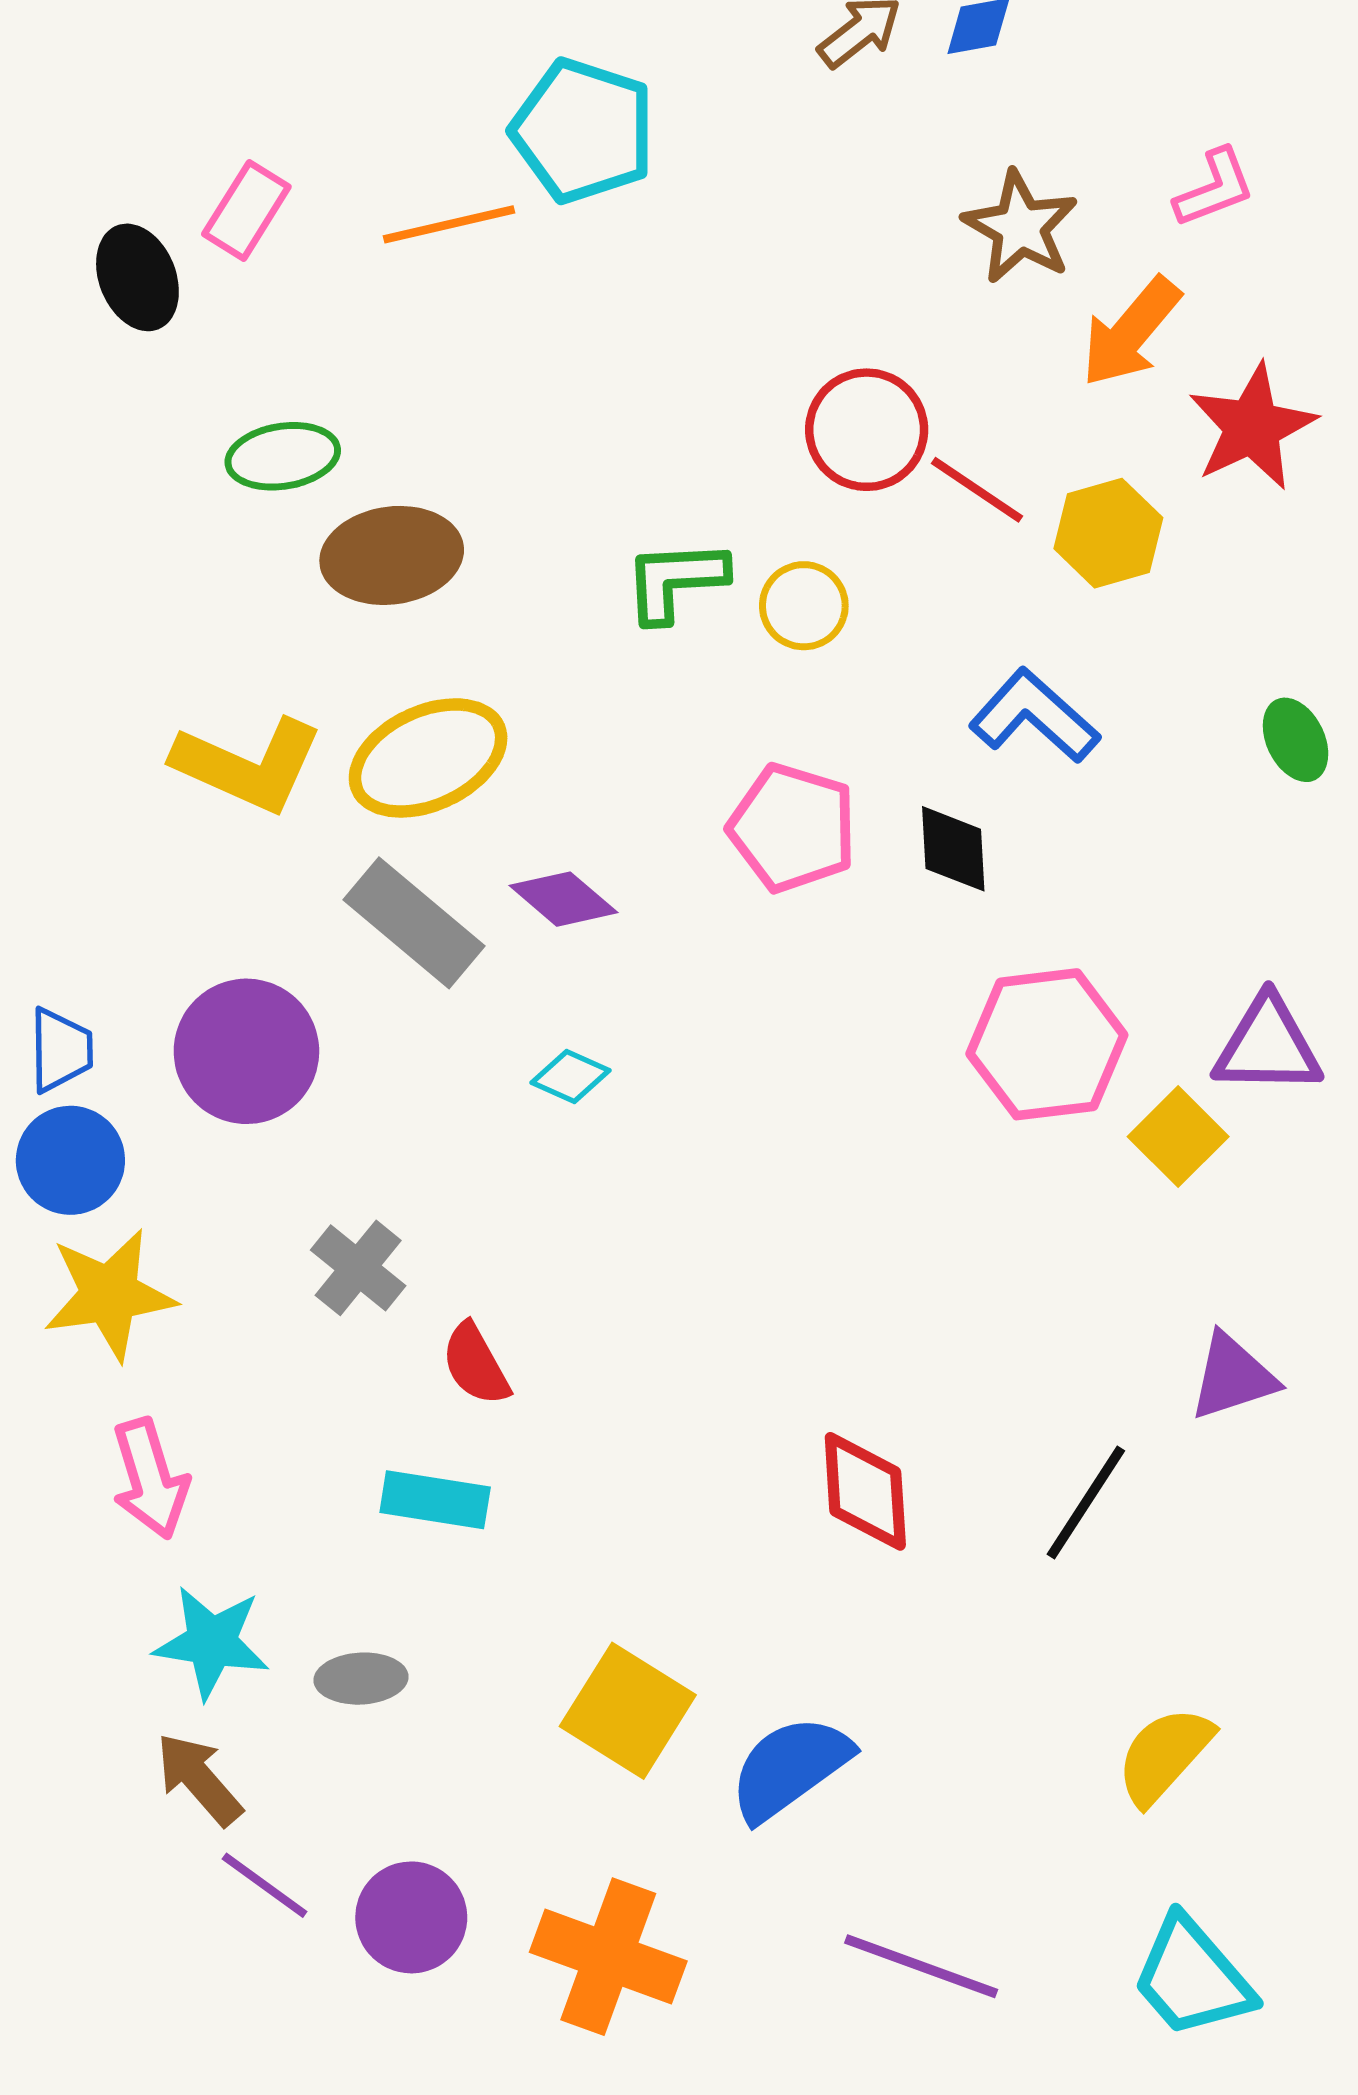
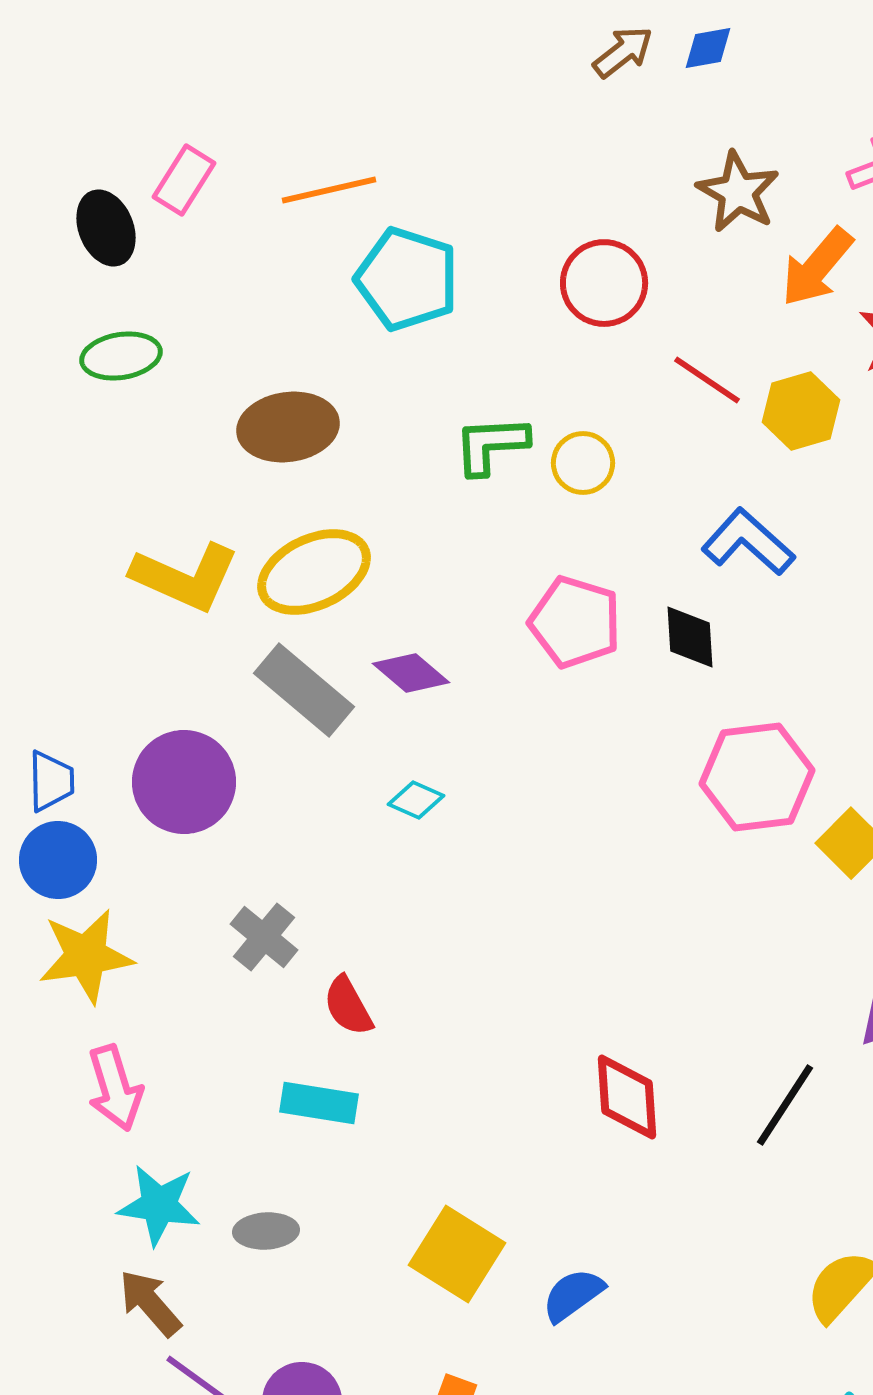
cyan pentagon: (583, 131) -> (407, 279), moved
red circle: (867, 430) -> (604, 283), moved
green ellipse: (283, 456) -> (121, 356), moved
blue semicircle: (790, 1768) -> (573, 1295), size x0.7

